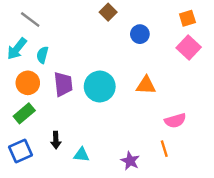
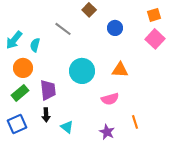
gray line: (30, 19) -> (63, 29), moved
purple trapezoid: (63, 84) -> (48, 90), moved
pink semicircle: (175, 121) -> (110, 99), moved
cyan triangle: (81, 155) -> (67, 127), turned 32

